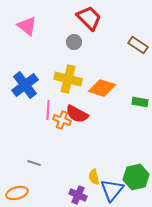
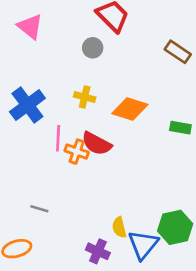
yellow cross: (68, 79) -> (85, 97), size x0.6

